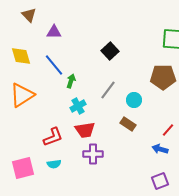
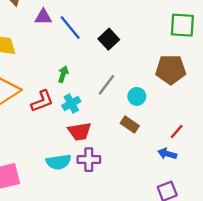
blue line: (54, 65) -> (70, 27), moved
red L-shape: (53, 137) -> (42, 101), moved
cyan semicircle: (54, 164) -> (58, 162), moved, size x1.5

